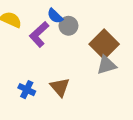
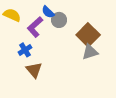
brown triangle: (60, 87) -> (34, 70), moved
blue cross: (27, 90) -> (25, 50), moved, turned 32

